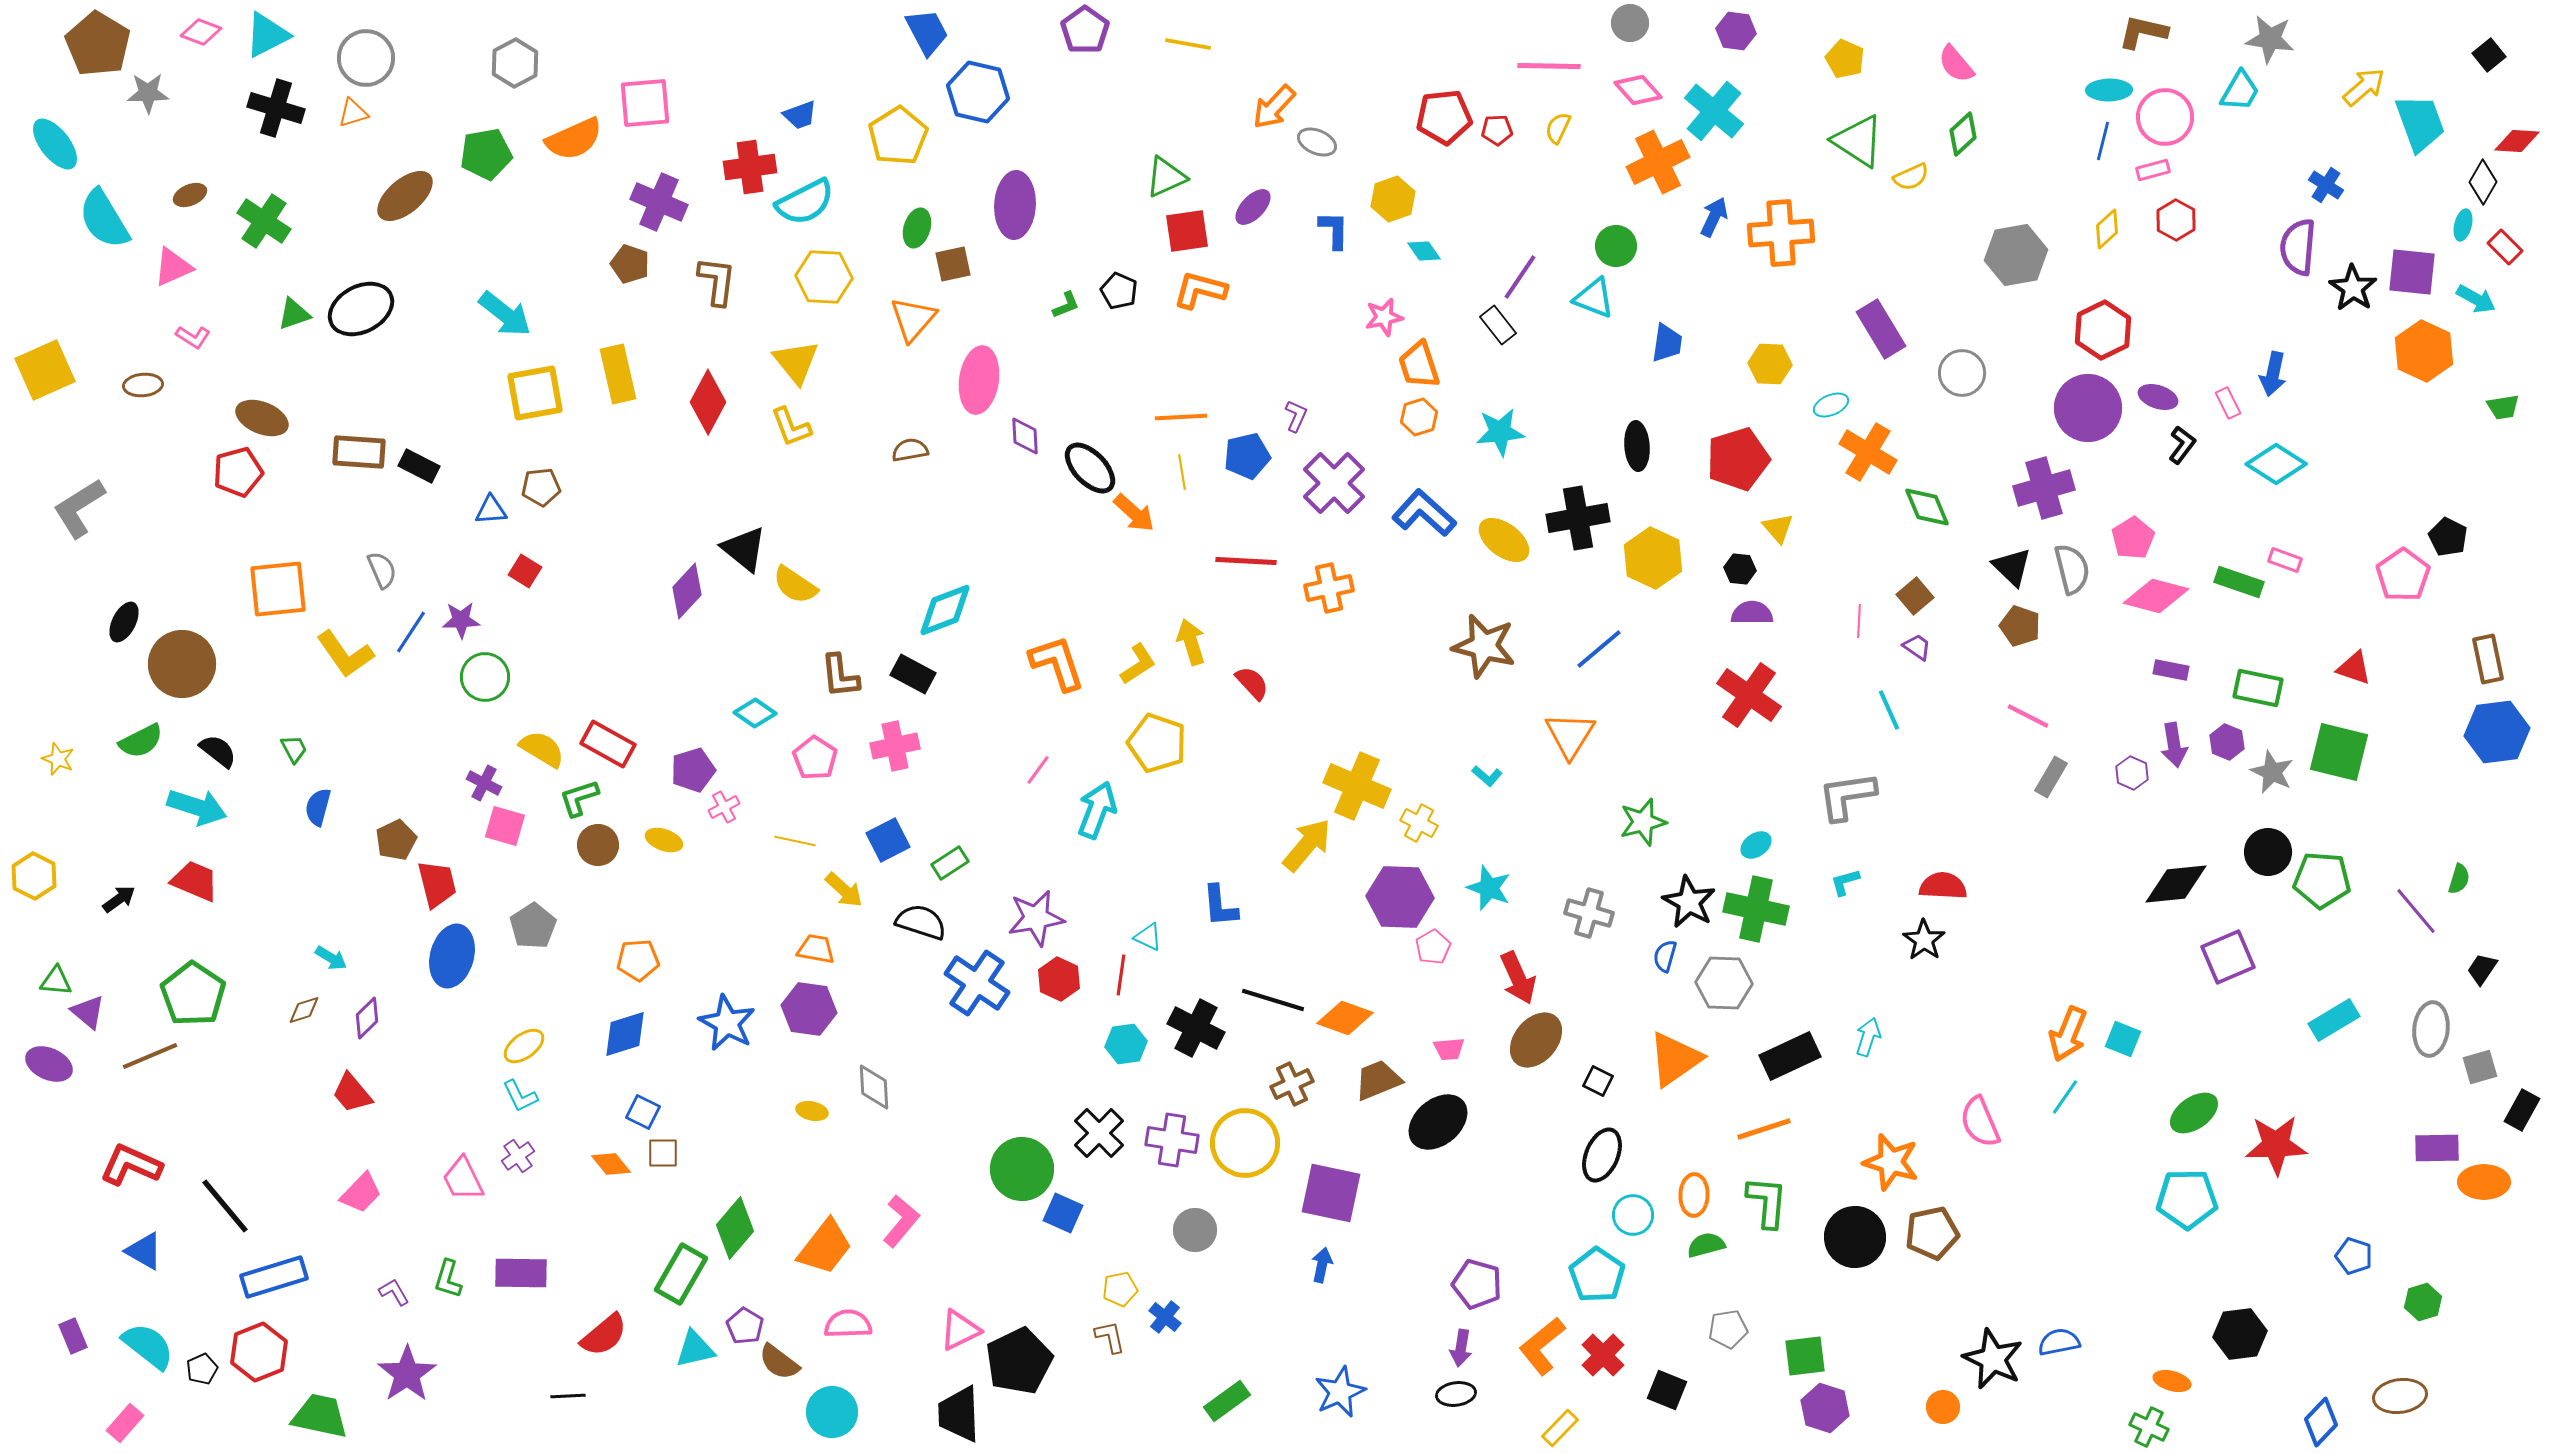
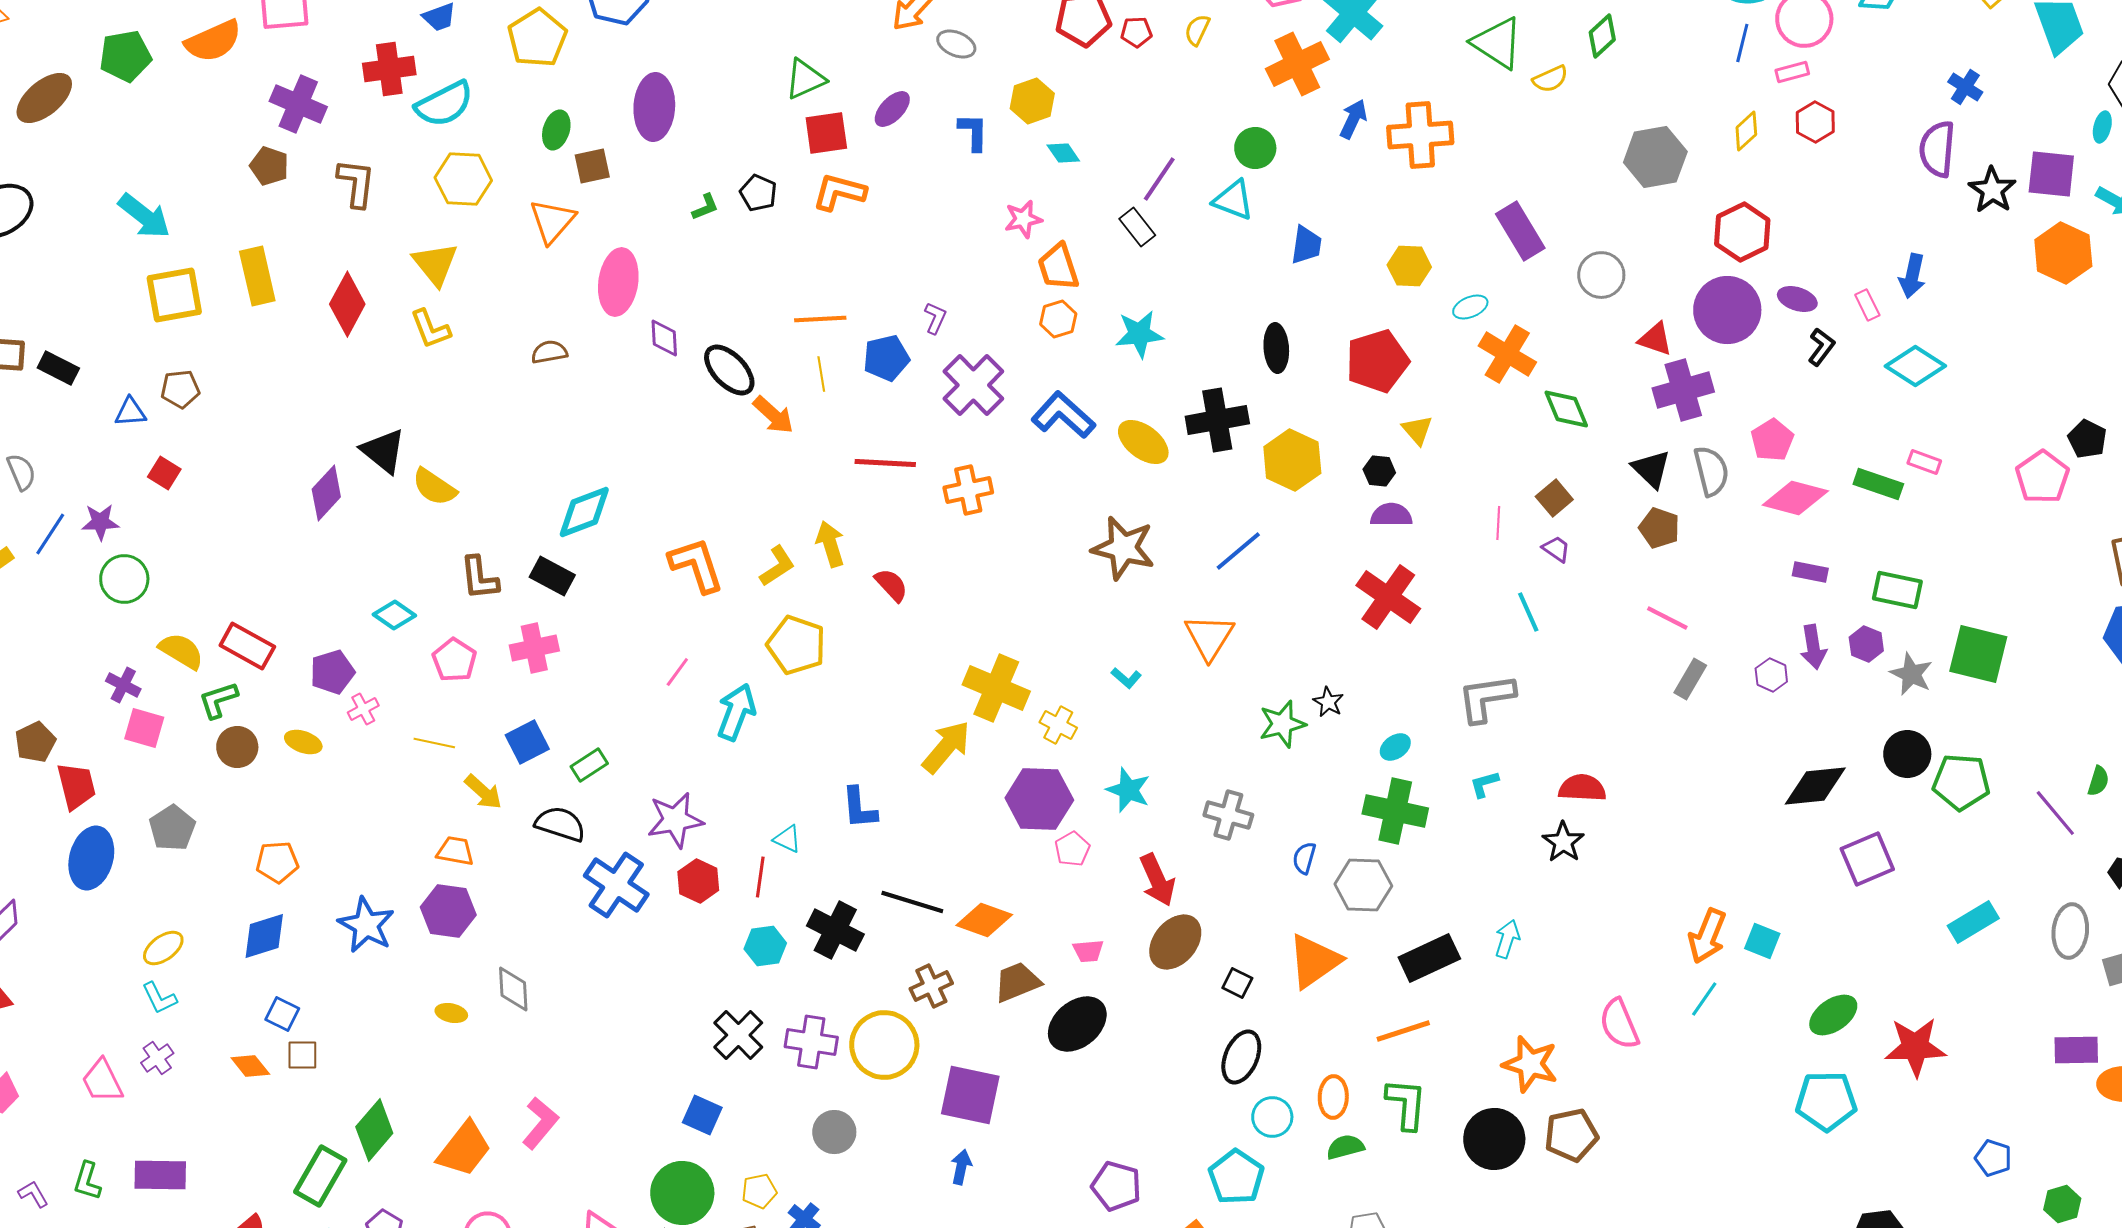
red triangle: (2354, 668) -> (1655, 339), moved
black star: (1689, 902) -> (1328, 702), moved, size x0.6
green circle: (1022, 1169) -> (682, 1193), moved

